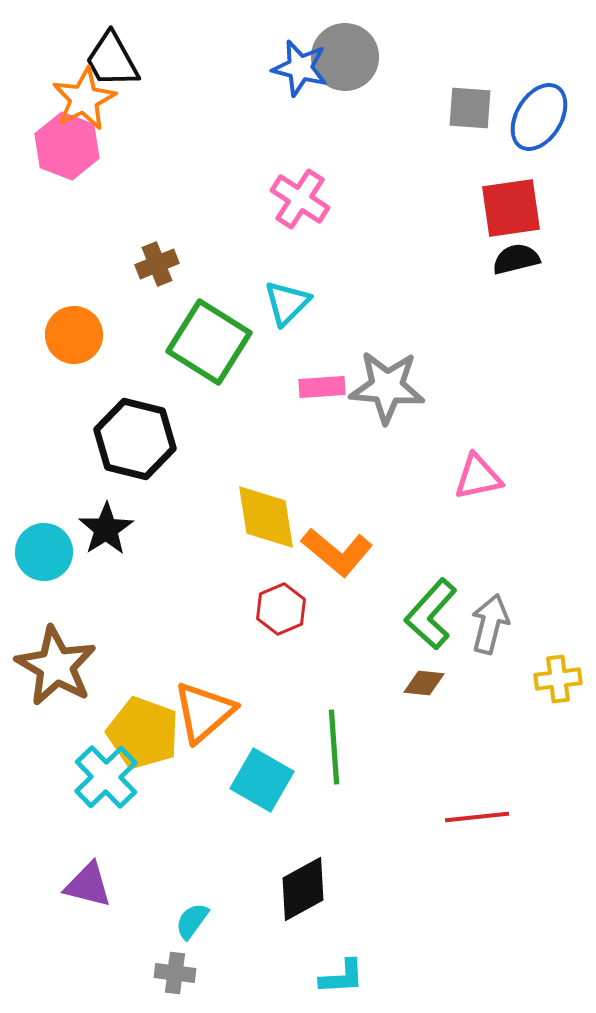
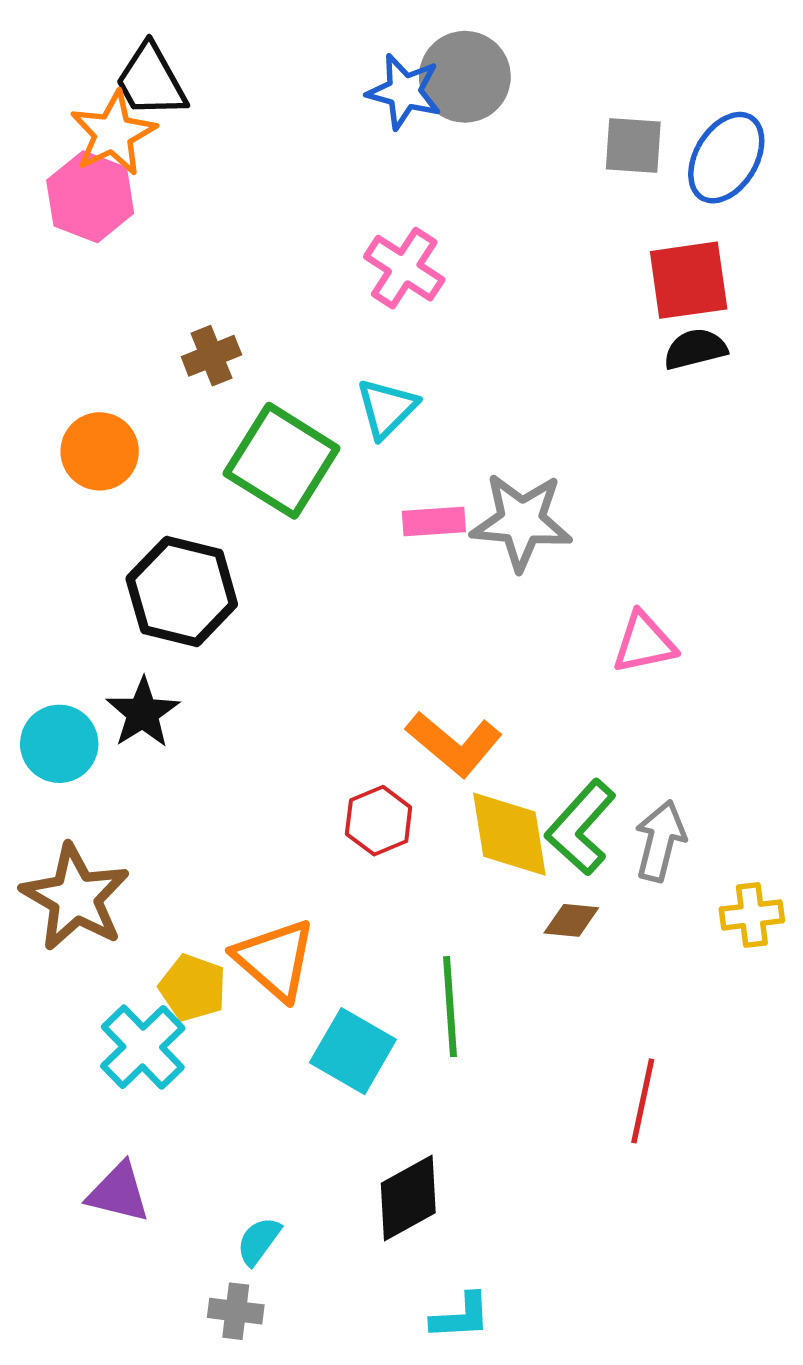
yellow diamond: (266, 517) -> (509, 834), moved
orange triangle: (204, 712) -> (275, 959), turned -38
yellow pentagon: (143, 733) -> (193, 988), size x0.7
red line: (477, 817) -> (643, 1101), turned -72

